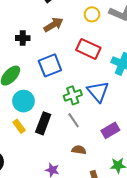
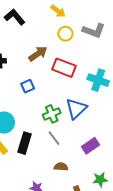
brown arrow: (53, 25) -> (38, 54), moved
blue square: (50, 65) -> (28, 86), size x0.6
blue triangle: (98, 92) -> (76, 109), turned 30

